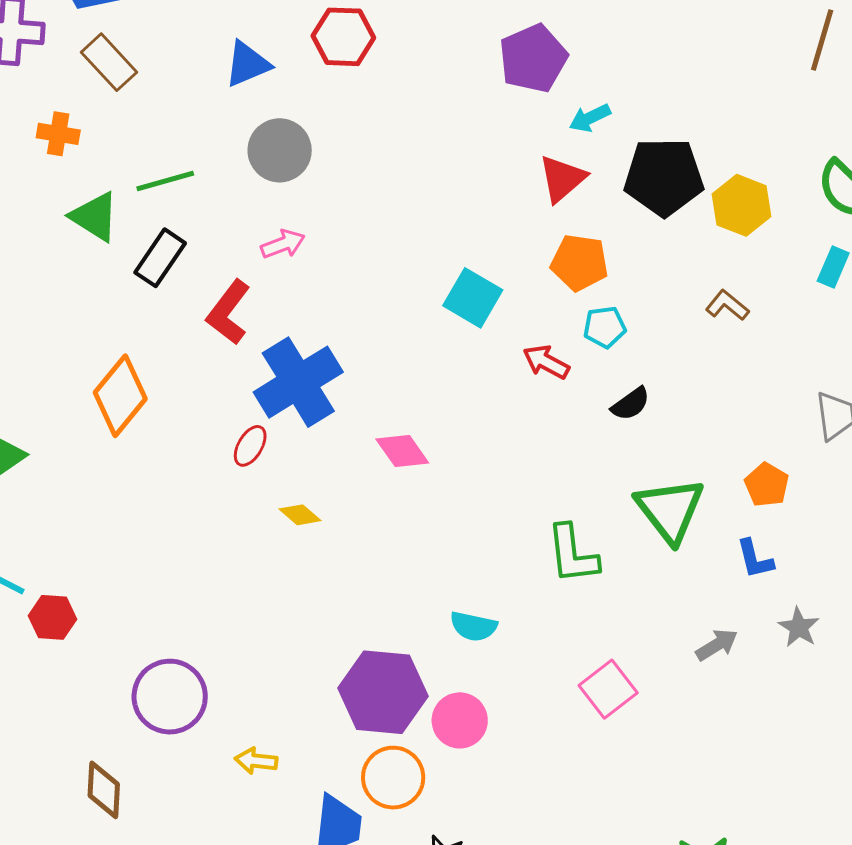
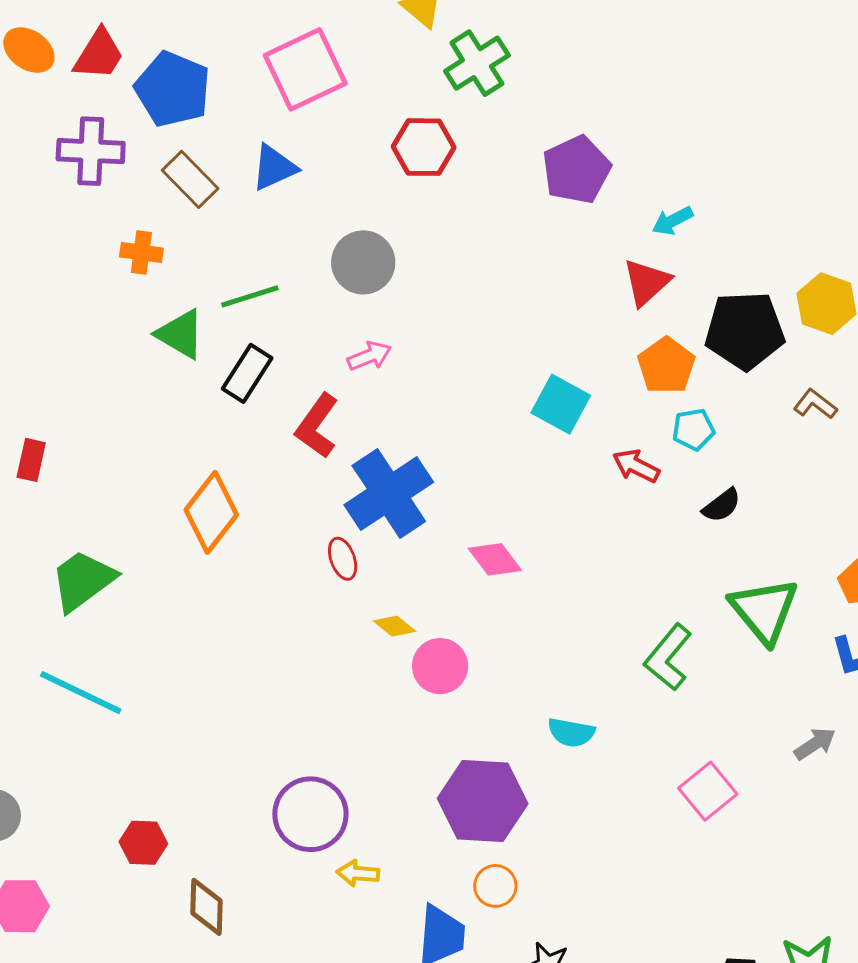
purple pentagon: (533, 58) -> (576, 170), moved
blue triangle: (247, 64) -> (274, 168), moved
black pentagon: (664, 177) -> (745, 331), moved
orange pentagon: (579, 263) -> (666, 366), turned 30
red ellipse: (250, 446) -> (343, 559), turned -48
green L-shape: (573, 554) -> (668, 657), turned 48
red hexagon: (52, 617) -> (143, 843), moved
purple circle: (170, 697) -> (310, 814), moved
pink circle: (460, 720) -> (440, 666), moved
orange circle: (393, 778) -> (495, 886), size x0.7

